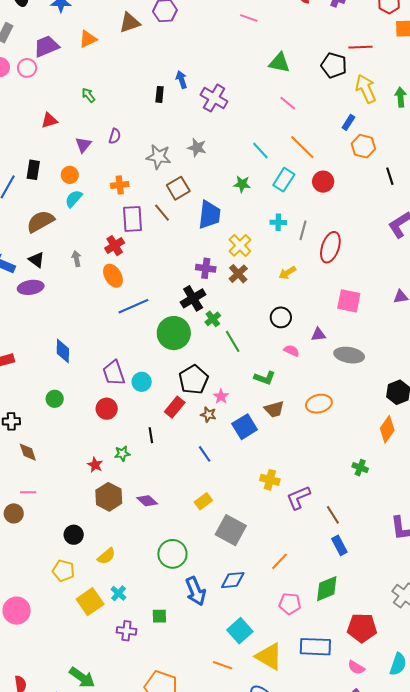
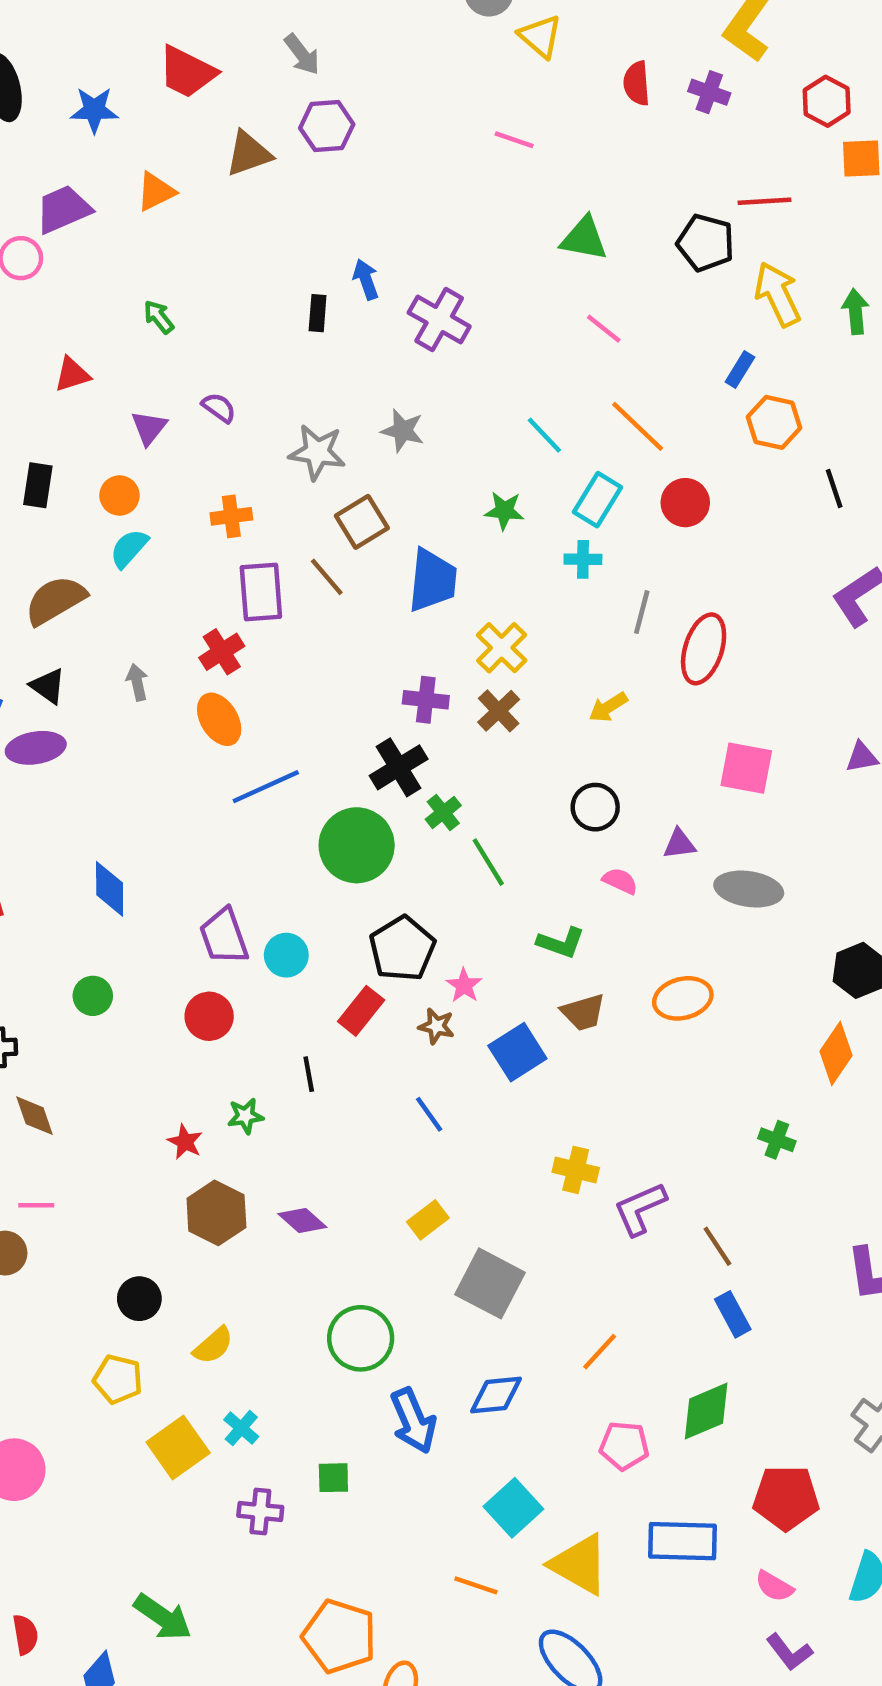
purple semicircle: (115, 136) -> (219, 408), turned -70
cyan cross: (278, 222) -> (583, 559), moved

